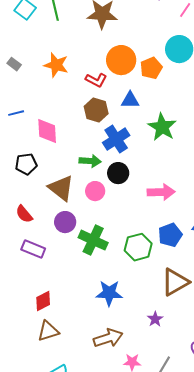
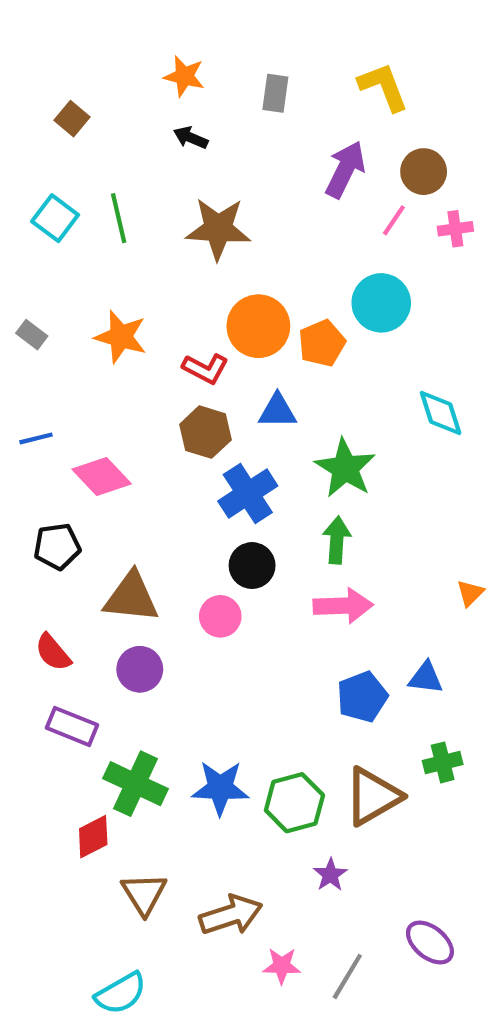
pink diamond: (47, 131) -> (102, 477), turned -40
green arrow: (90, 161) -> (337, 540), moved, turned -90
brown triangle: (61, 188) -> (131, 597), turned -32
pink circle: (95, 191) -> (220, 616), moved
green cross: (93, 240) -> (136, 784), moved
green hexagon: (138, 247) -> (294, 803), moved
blue star: (109, 293) -> (220, 788), moved
brown triangle: (48, 331) -> (144, 894), moved, turned -45

